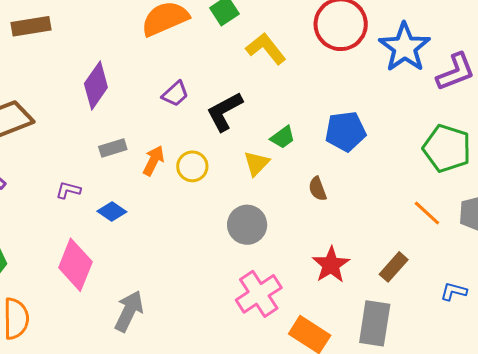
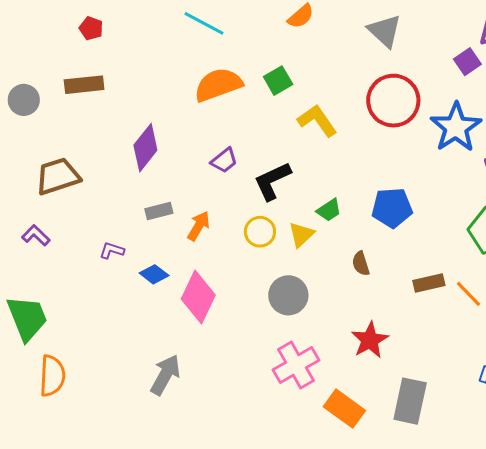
yellow circle: (192, 166) -> (260, 232), moved
pink diamond: (75, 265) -> (198, 297), moved
brown rectangle: (394, 267) -> (429, 283), moved, turned 32

